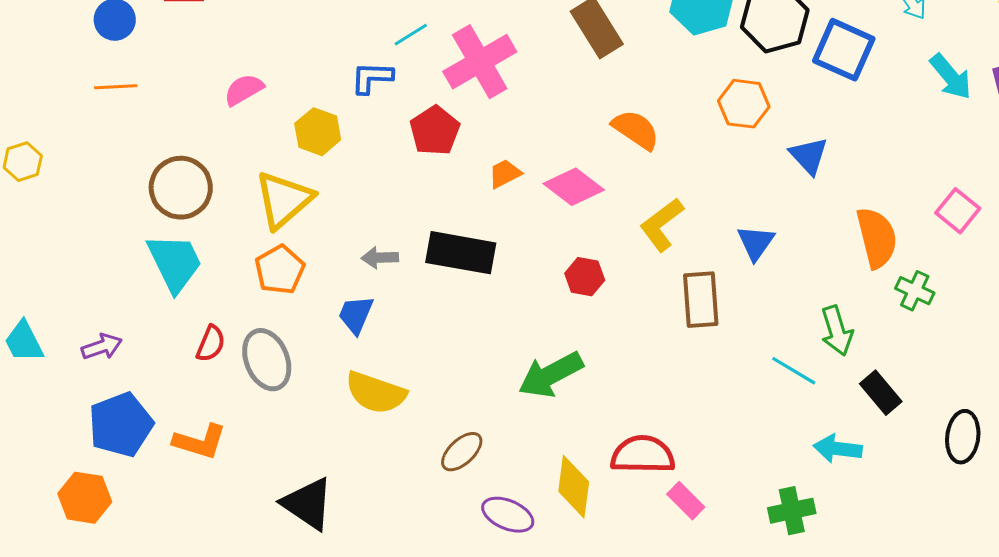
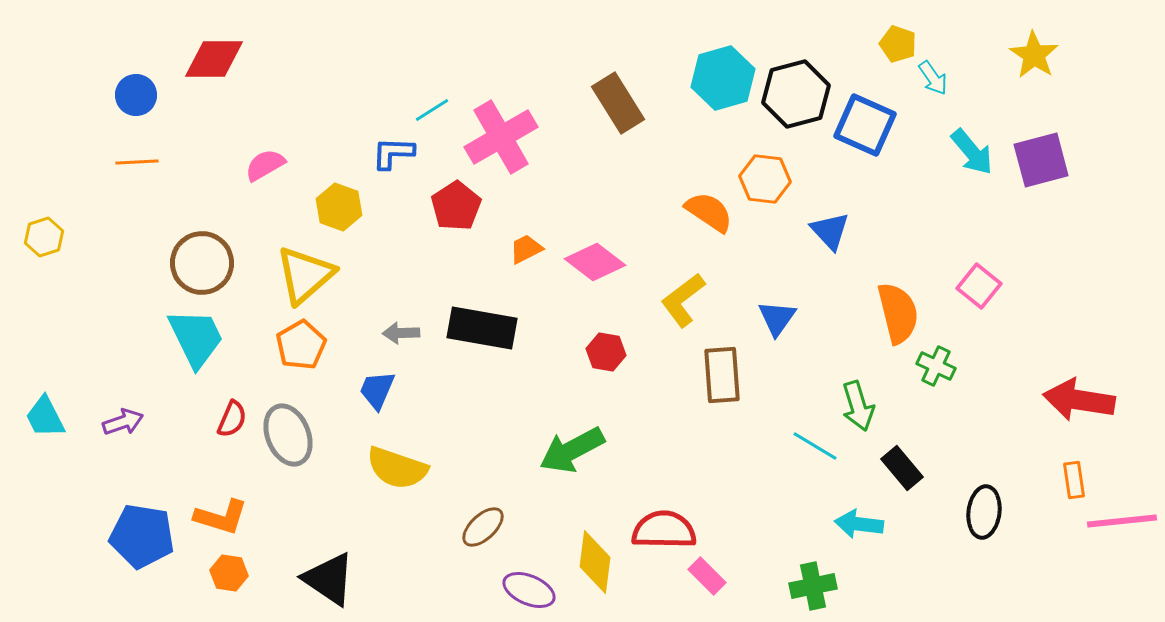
orange semicircle: (636, 130) -> (709, 212), moved
blue pentagon: (121, 425) -> (142, 536), moved, turned 30
orange hexagon: (85, 498) -> (229, 573), moved, size x0.7

